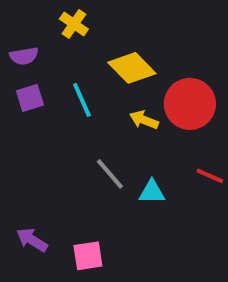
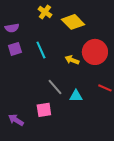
yellow cross: (74, 24) -> (45, 12), moved
yellow diamond: (132, 68) -> (73, 22), moved
pink square: (88, 256) -> (44, 110), moved

